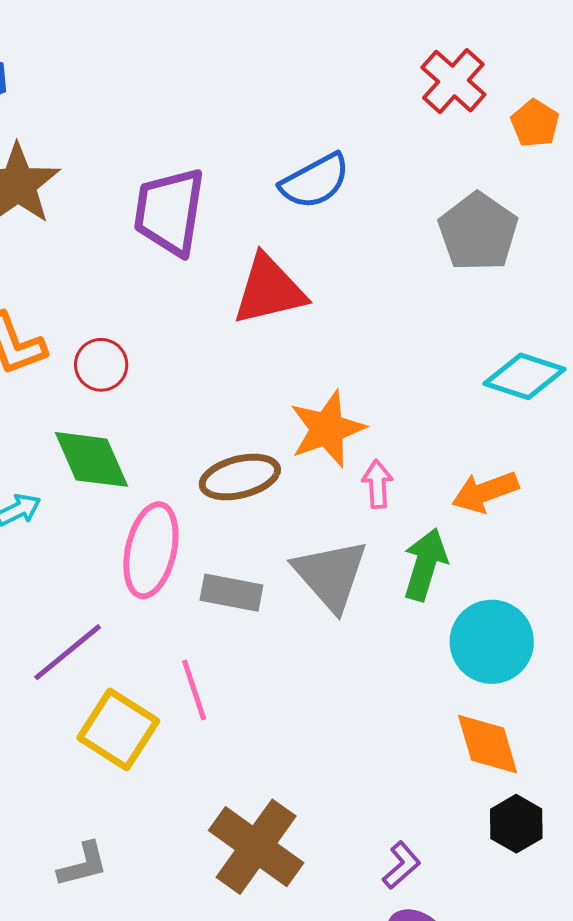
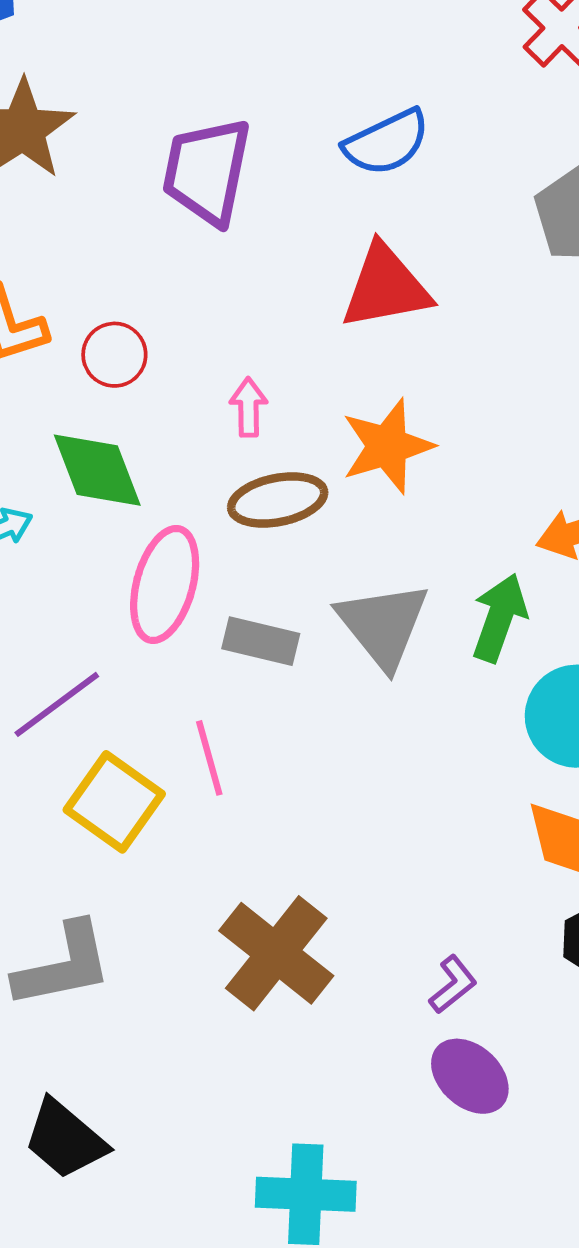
red triangle: (269, 290) -> (386, 287), moved
pink arrow: (377, 484) -> (248, 407), moved
gray L-shape: (83, 865) -> (63, 965), size x1.6

